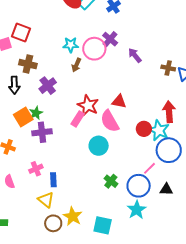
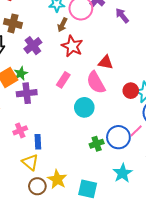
red star: (88, 105) -> (72, 46), moved
green cross: (111, 181) -> (97, 144), turned 32
blue circle: (139, 186) -> (118, 137), moved

